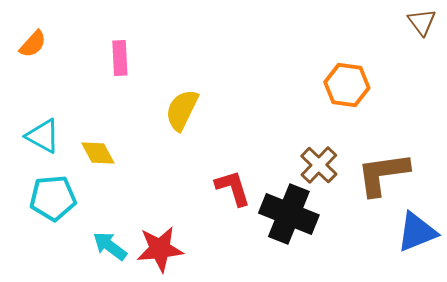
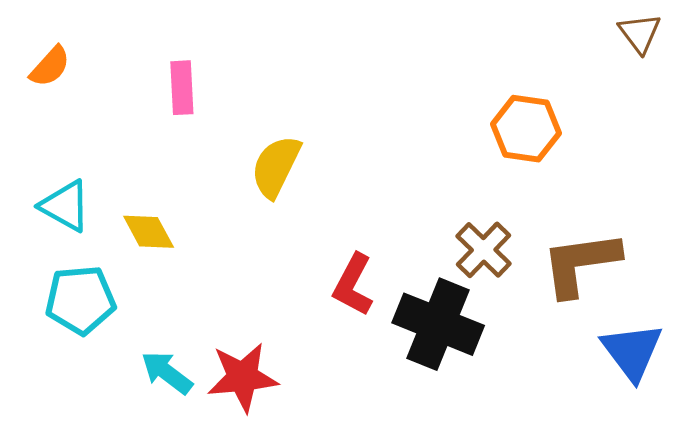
red L-shape: (233, 188) -> (353, 285), turned -135
blue triangle: (417, 232) -> (632, 351), turned -45

